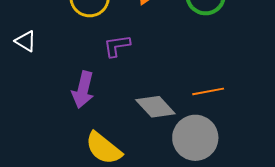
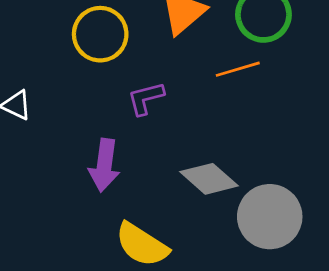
orange line: (208, 91) -> (238, 69), moved

